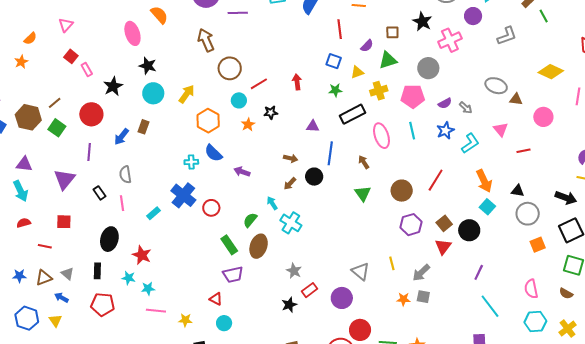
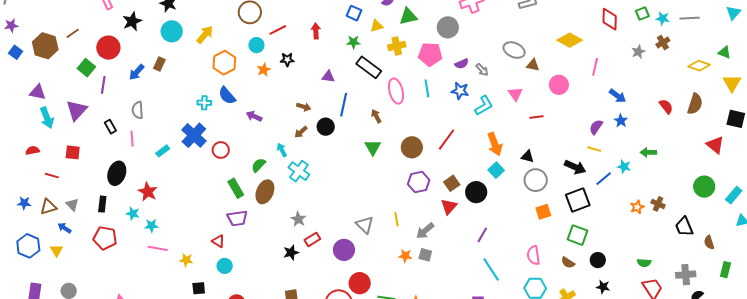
black rectangle: (353, 114) -> (369, 67), turned 60
green square: (57, 128) -> (86, 68), moved
blue star: (445, 130) -> (460, 91), turned 30
cyan arrow: (21, 191) -> (47, 118), moved

